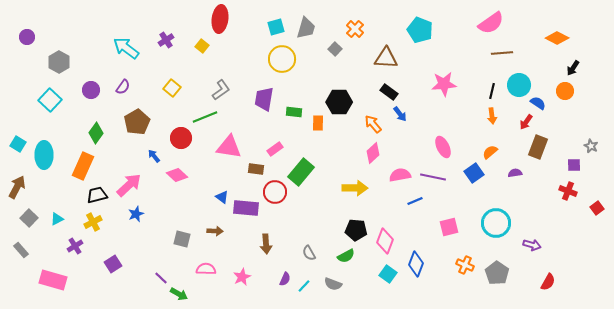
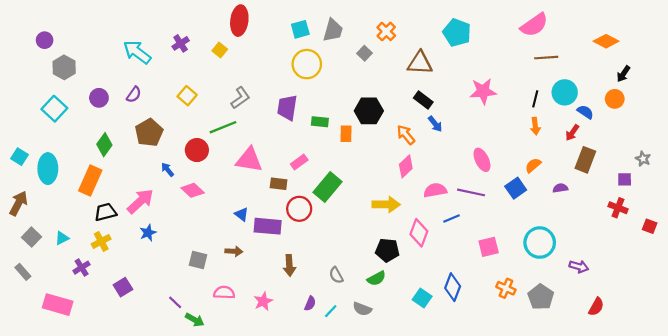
purple circle: (27, 37) -> (45, 40), moved
red square: (597, 208) -> (650, 226), turned -32
pink diamond: (385, 241) -> (419, 233), moved

